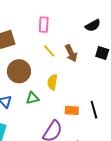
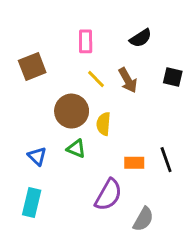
black semicircle: (93, 25) -> (141, 38), moved
brown circle: (19, 71) -> (72, 111), moved
green triangle: (32, 98) -> (76, 149), turned 40

